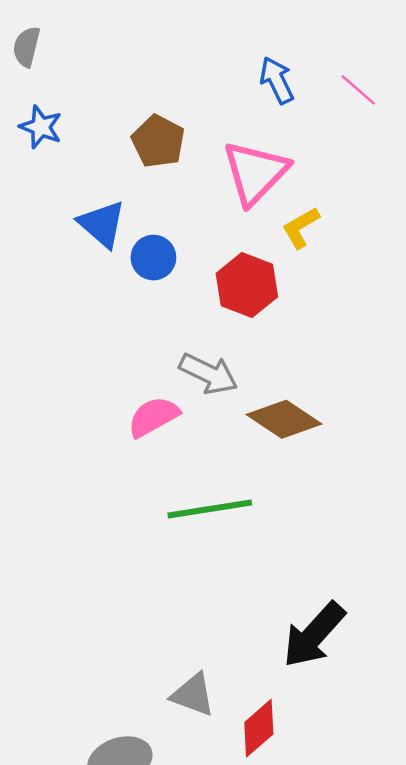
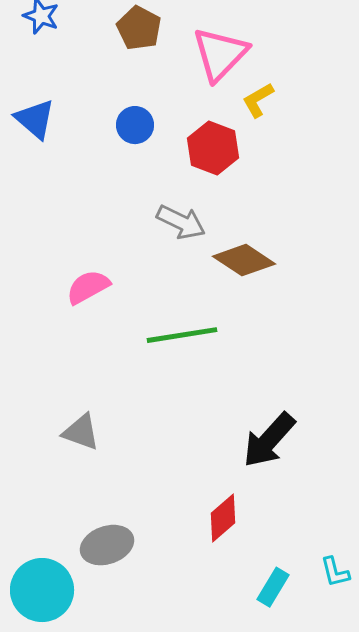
blue triangle: (102, 224) -> (35, 119), moved
pink semicircle: (153, 417) -> (88, 287), moved
gray triangle: (193, 695) -> (81, 432), moved

